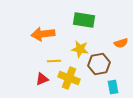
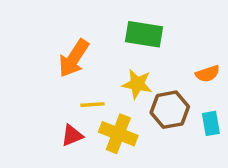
orange arrow: (43, 34) -> (74, 58), turned -50
cyan rectangle: (113, 87) -> (211, 123), moved

